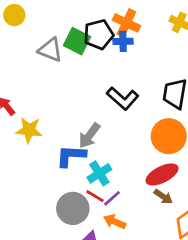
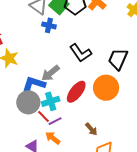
blue cross: (123, 41) -> (49, 25), moved
red ellipse: (162, 174) -> (76, 92), moved, turned -40
gray circle: (73, 208) -> (28, 102), moved

